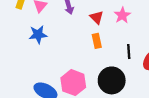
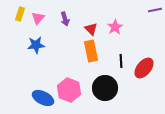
orange rectangle: (97, 41) -> (91, 51), size x1.5

